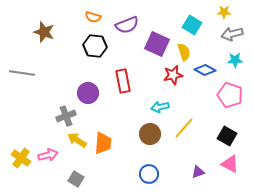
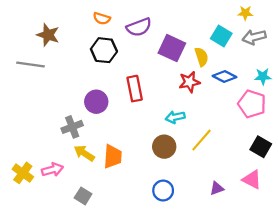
cyan square: (192, 25) -> (221, 36), moved
cyan star: (235, 60) -> (263, 77), moved
gray line: (22, 73) -> (30, 64), moved
black square: (227, 136) -> (261, 147), moved

